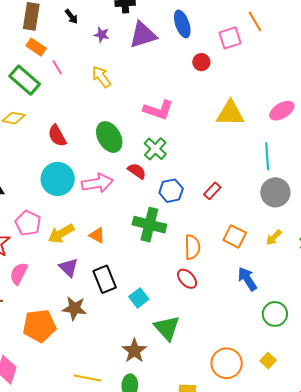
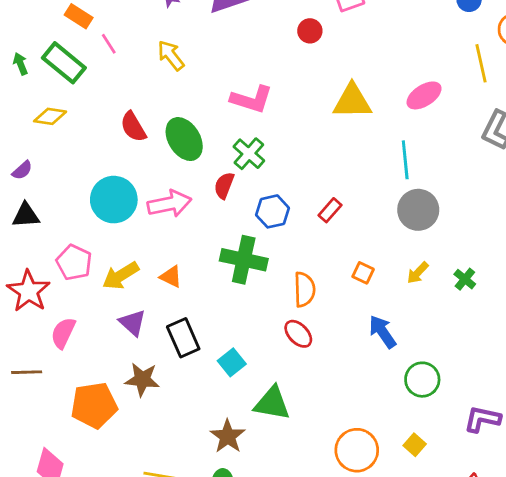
red semicircle: (57, 136) -> (133, 127), moved
red semicircle: (137, 171) -> (224, 185), turned -102
orange square: (235, 236) -> (363, 273), size x0.7
green triangle: (167, 328) -> (272, 403), turned -36

